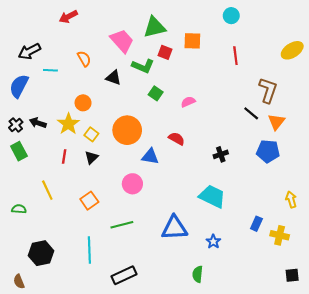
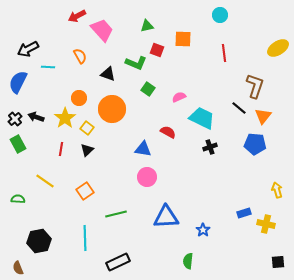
red arrow: (68, 17) -> (77, 16), moved
green triangle: (154, 27) -> (147, 26), size x0.6
pink trapezoid: (122, 41) -> (102, 30), moved
orange circle: (127, 130) -> (112, 109), moved
pink circle: (132, 184) -> (147, 177), moved
yellow line: (47, 190) -> (45, 181), turned -30
cyan trapezoid: (212, 196) -> (202, 118), moved
blue rectangle: (256, 224) -> (244, 213), turned 48

